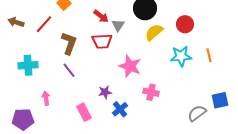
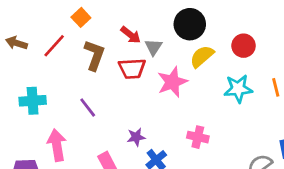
brown L-shape: (69, 43) -> (94, 55), moved
pink star: (130, 66) -> (172, 82), moved, turned 30
pink arrow: (46, 98) -> (57, 145), size x1.6

